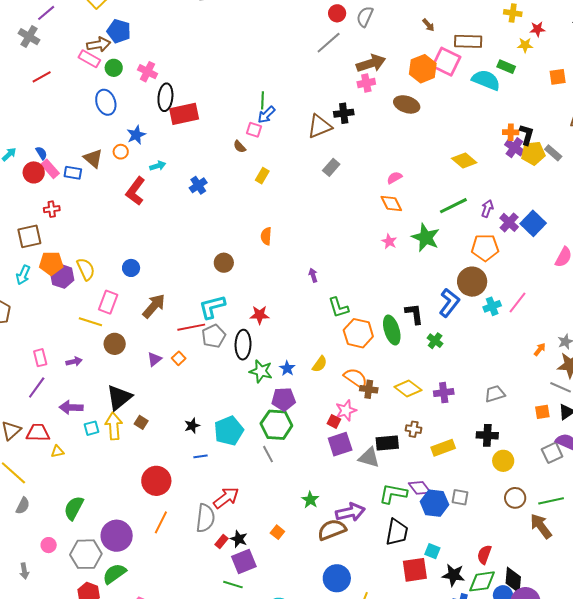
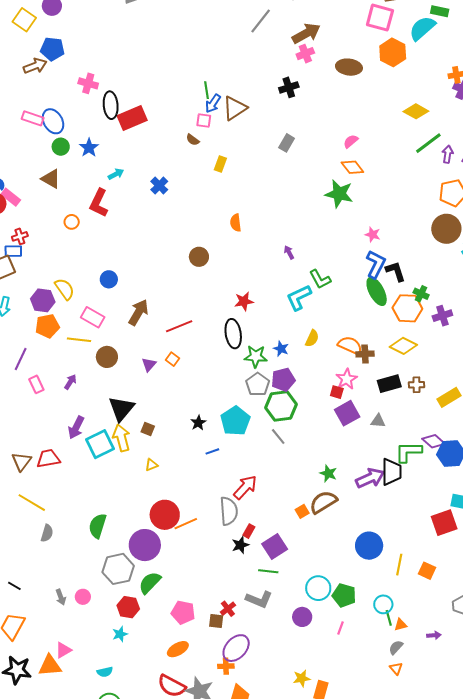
pink rectangle: (89, 59) -> (33, 118), moved
green circle: (114, 68) -> (61, 147), moved
orange hexagon: (423, 69) -> (393, 52), moved
cyan semicircle: (486, 80) -> (422, 28), turned -52
brown triangle: (320, 126) -> (235, 108), moved
orange circle: (121, 152) -> (72, 222), moved
blue rectangle: (73, 173) -> (13, 251), moved
green line: (453, 206) -> (428, 143), moved
green star: (426, 238) -> (339, 194), moved
pink star: (389, 241) -> (373, 235), moved
orange pentagon: (51, 263) -> (47, 326), moved
pink rectangle: (108, 302) -> (93, 317), turned -70
blue L-shape: (449, 303) -> (376, 264), moved
cyan L-shape: (212, 307) -> (299, 298), moved
orange hexagon: (358, 333) -> (407, 308), moved
gray pentagon: (214, 336) -> (258, 384), moved
purple arrow: (74, 362) -> (70, 382), turned -35
purple line: (37, 387) -> (21, 359), moved
purple cross: (444, 393) -> (442, 316), moved
purple arrow: (71, 407) -> (76, 428), turned -55
cyan square: (91, 428) -> (100, 444), size x1.8
black rectangle: (387, 443) -> (389, 384), moved
yellow triangle: (57, 451) -> (151, 465), moved
gray triangle: (369, 458) -> (378, 421), size x0.7
red circle: (156, 481) -> (165, 515), moved
orange line: (161, 522) -> (186, 524), turned 50
brown semicircle: (332, 530) -> (323, 502), moved
orange square: (277, 532) -> (302, 511), turned 32
black trapezoid: (397, 532) -> (391, 472), moved
black star: (239, 539) -> (240, 545), moved, turned -30
pink circle: (49, 545) -> (83, 597), moved

